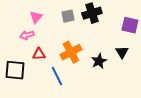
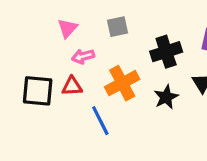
black cross: (92, 13) -> (166, 52), moved
pink arrow: (27, 35) -> (83, 56), moved
black square: (15, 70) -> (38, 91), moved

